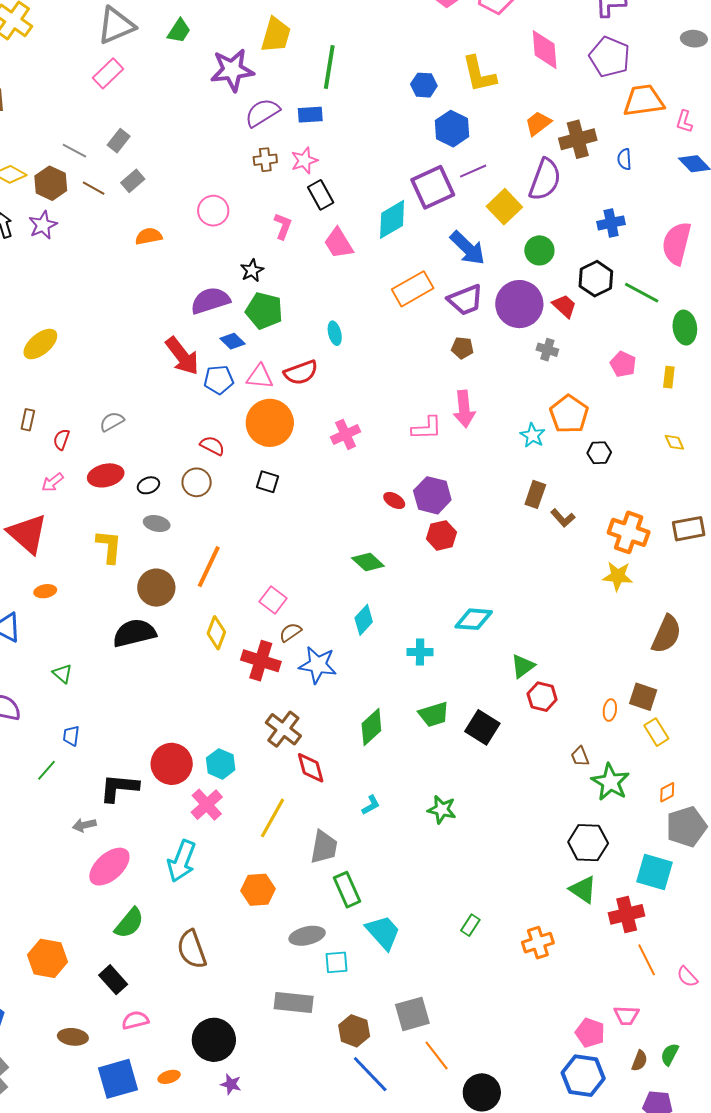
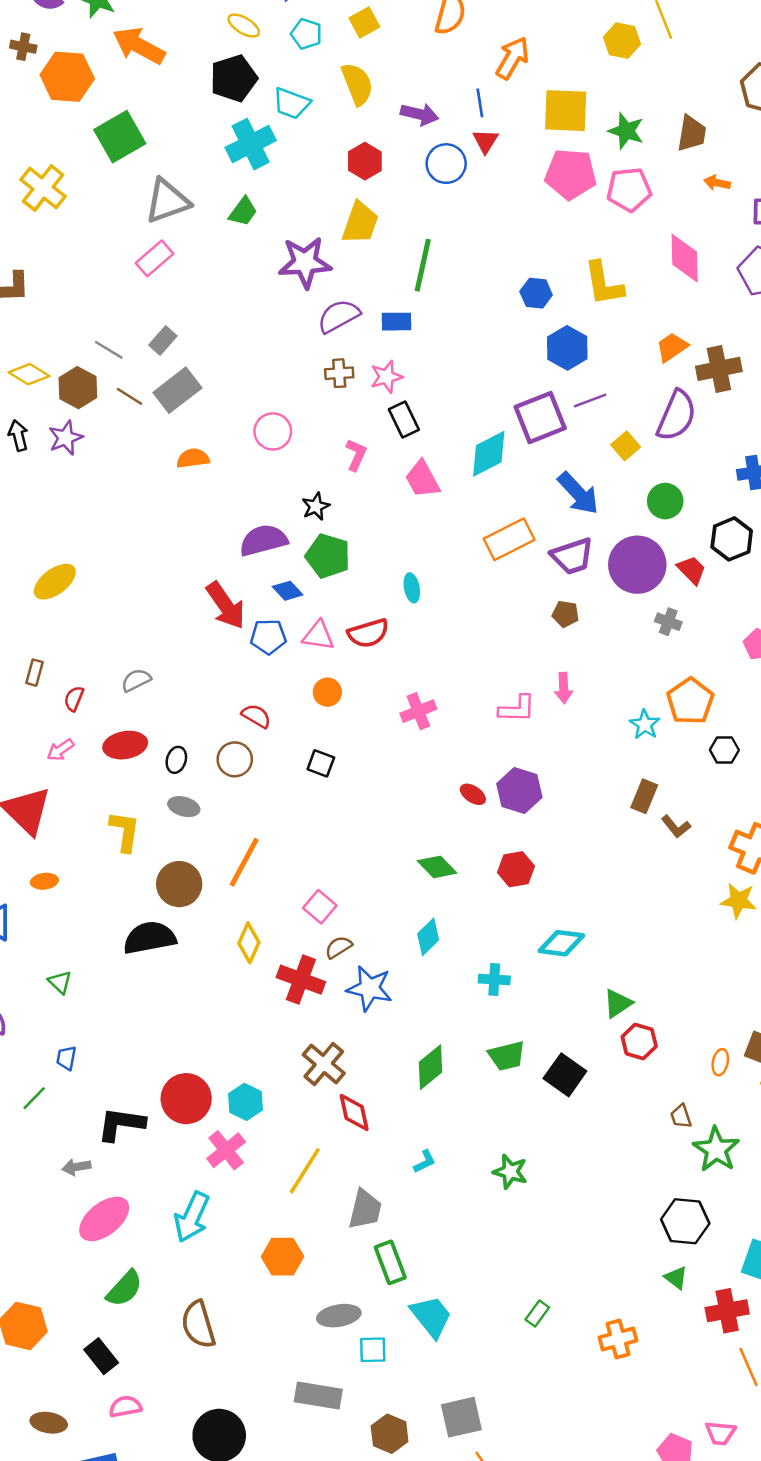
gray rectangle: (133, 181) -> (177, 390), size x1.6
yellow square: (504, 207) -> (626, 446), size x0.7
pink arrow: (464, 409) -> (564, 688), size x0.7
orange circle: (270, 423) -> (327, 692), size x0.5
black ellipse: (148, 485) -> (176, 760), turned -55
red hexagon: (441, 535) -> (516, 869), moved
green triangle: (583, 890) -> (676, 1278), size x0.7

